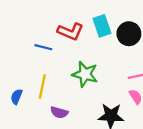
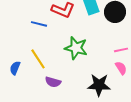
yellow line: (42, 87) -> (38, 59), turned -45

